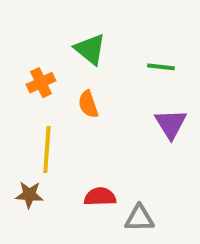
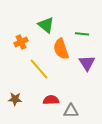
orange semicircle: (88, 104) -> (61, 49), moved, size x1.5
yellow line: (47, 149) -> (39, 69), moved, turned -45

